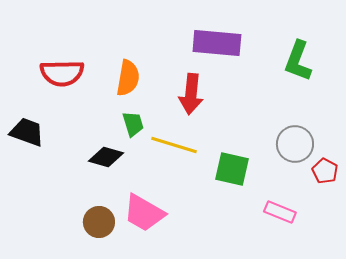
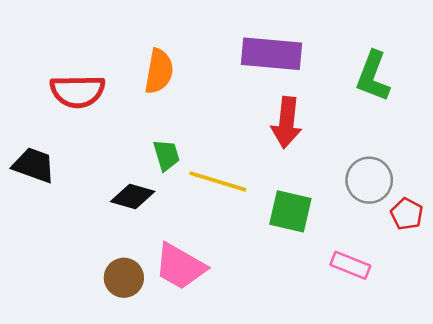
orange semicircle: (128, 78) -> (159, 71), moved
red arrow: (191, 94) -> (287, 123), moved

